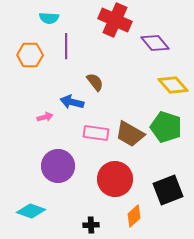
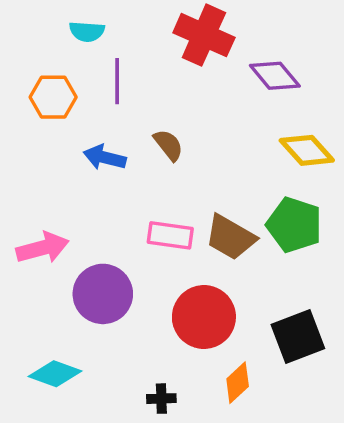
blue arrow: (72, 102) -> (105, 157), moved
pink arrow: (45, 117) -> (43, 248), moved, size x1.8

